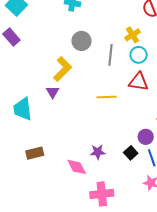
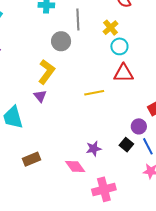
gray line: (111, 55) -> (78, 19), moved

